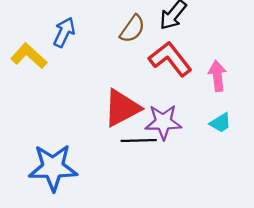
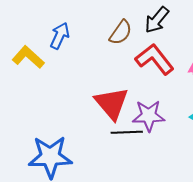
red triangle: (122, 108) -> (112, 103), turned -42

